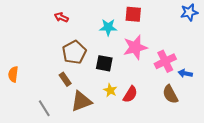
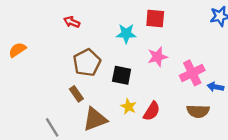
pink star: (135, 47) -> (157, 57), size x0.7
orange semicircle: (13, 74) -> (17, 50), moved, turned 49
brown semicircle: (170, 94) -> (198, 111), turned -60

